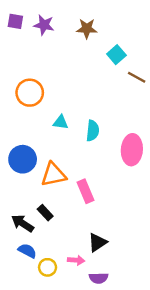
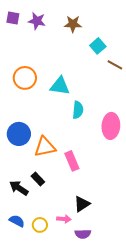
cyan triangle: (61, 122) -> (60, 86), moved, size x1.5
blue semicircle: (27, 251) -> (17, 221), moved

